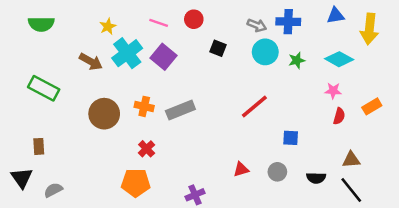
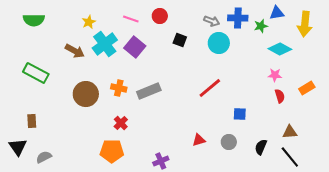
green star: (297, 60) -> (261, 26), moved
red semicircle: (339, 116) -> (280, 96), turned -32
black semicircle: (316, 178) -> (261, 147), turned 112

